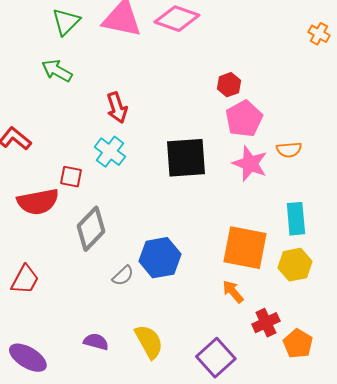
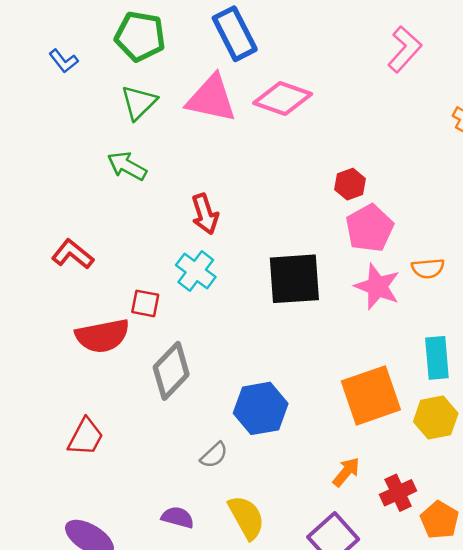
orange square: (245, 248) -> (371, 395), turned -30
gray semicircle: (123, 276) -> (214, 455), moved
orange arrow: (233, 292) -> (346, 472), moved, turned 80

